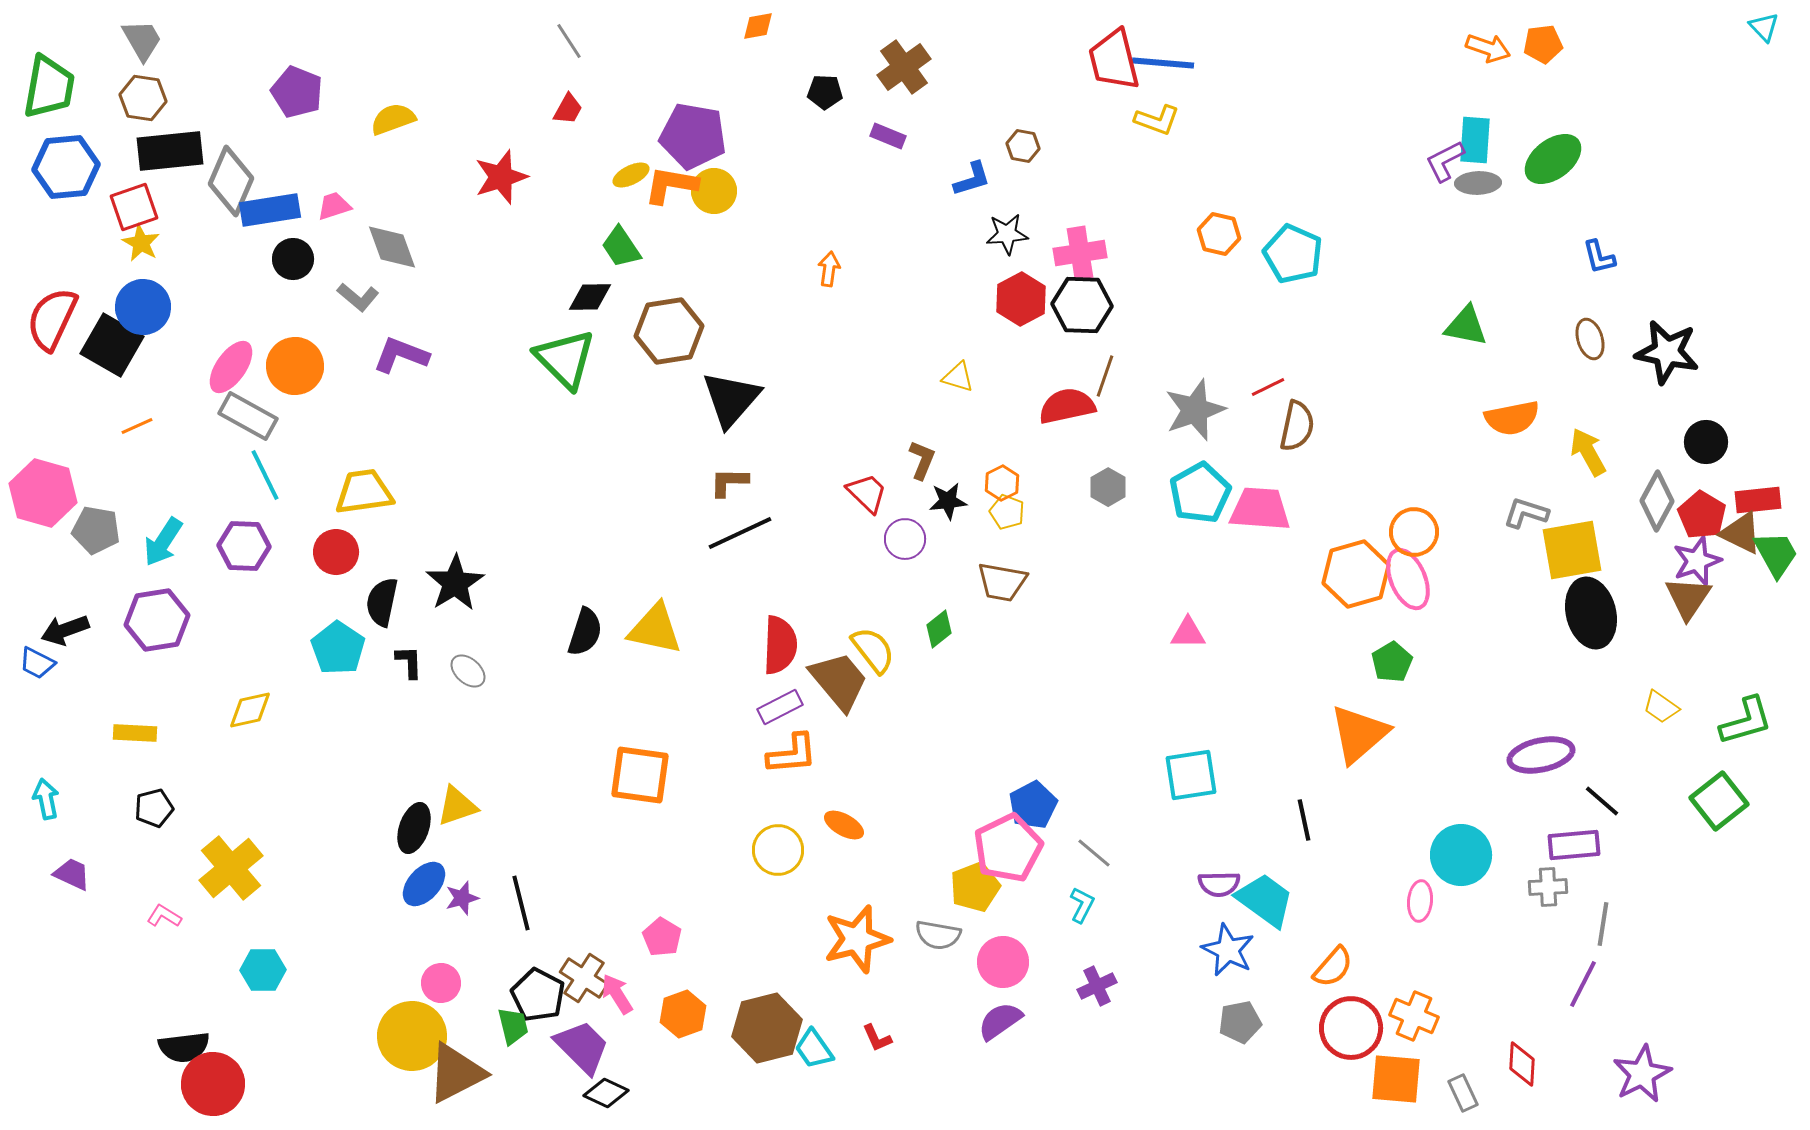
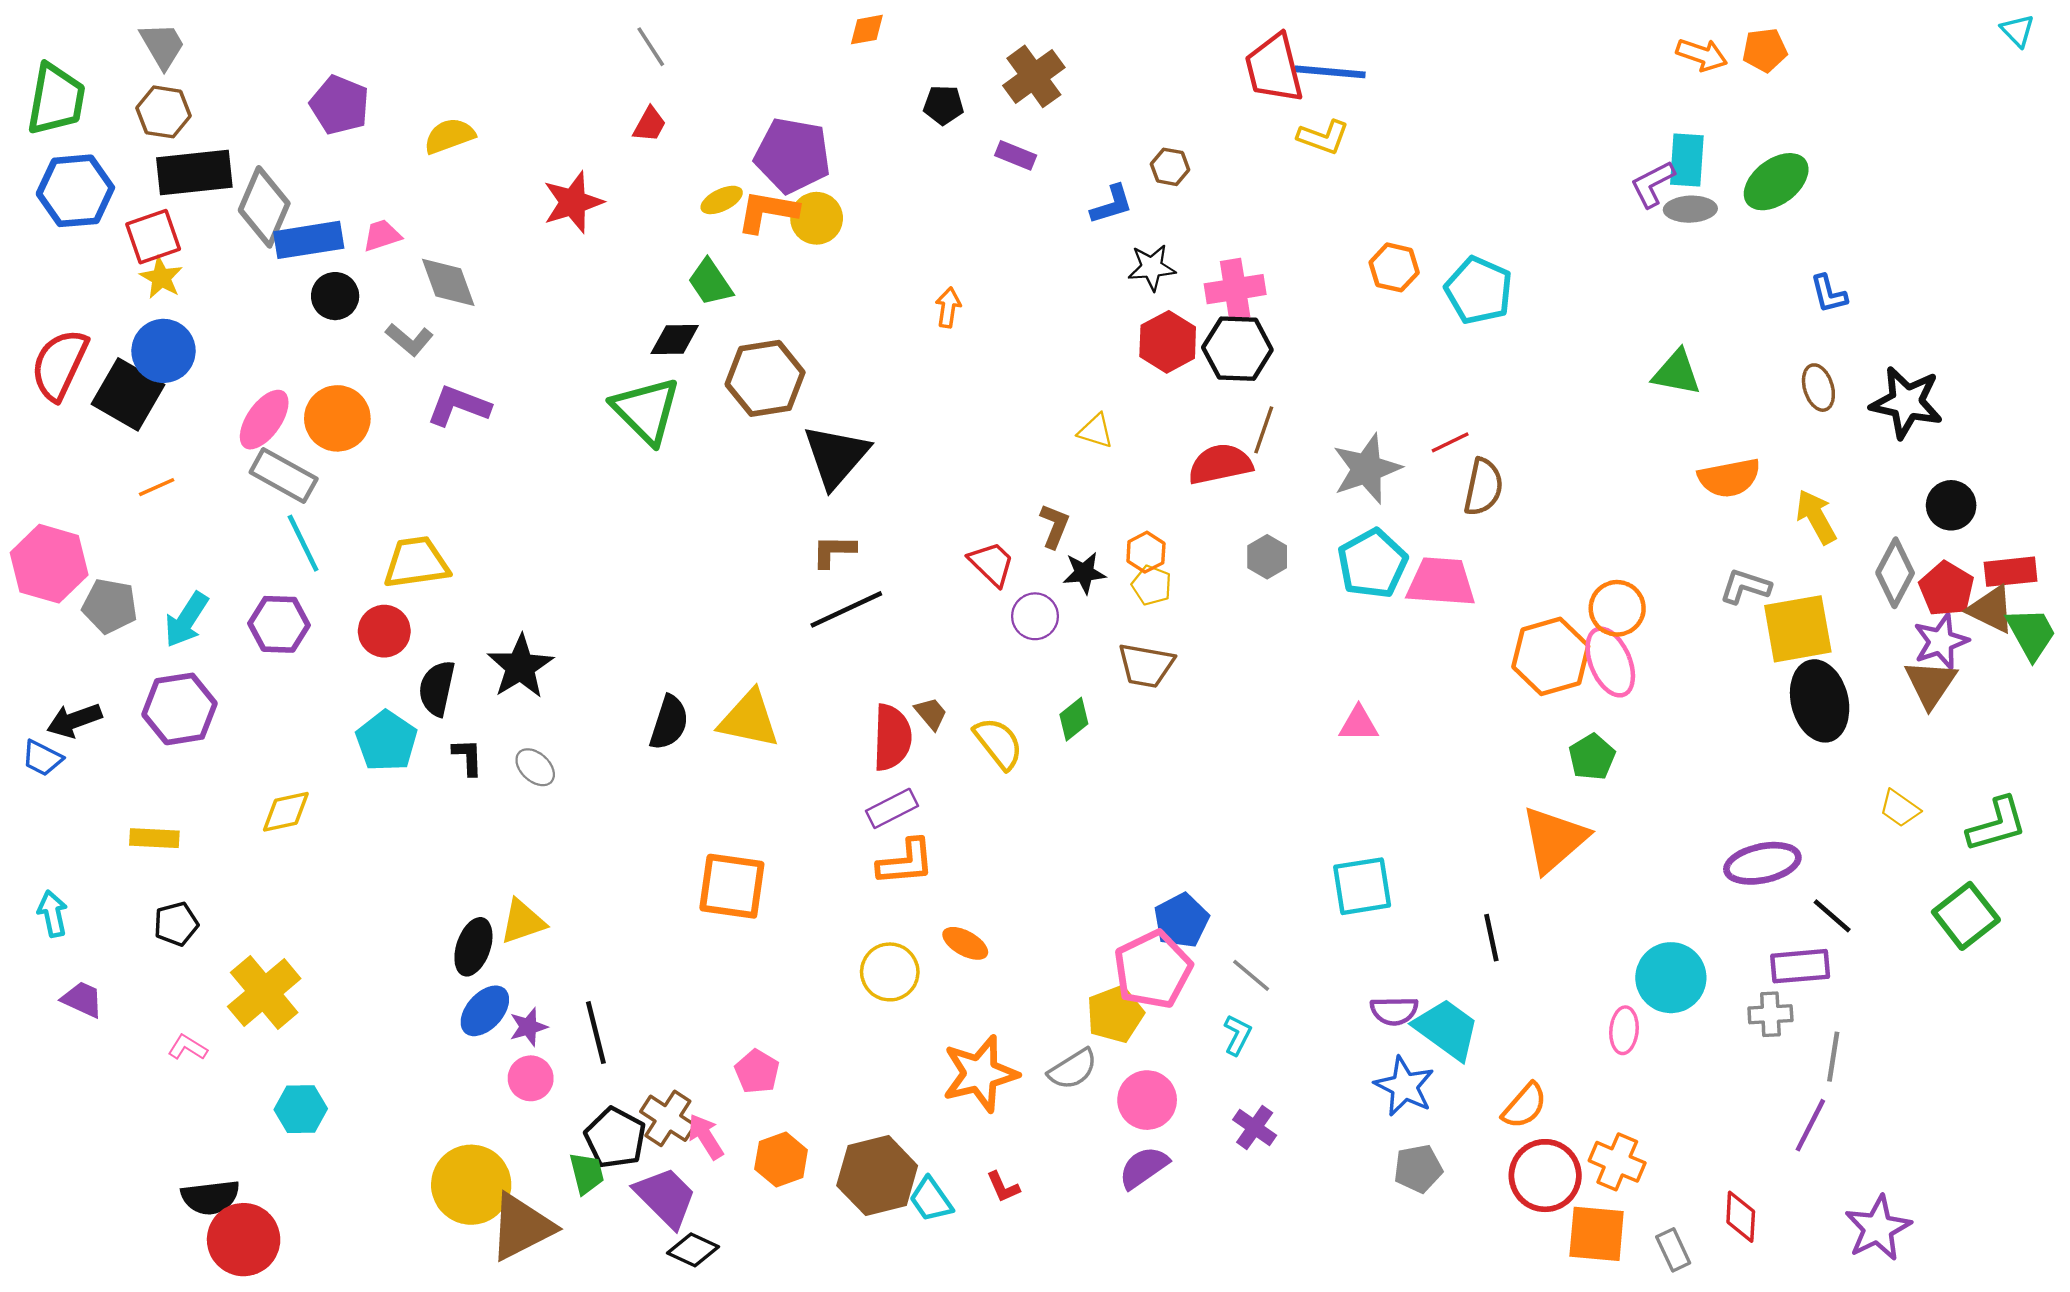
brown trapezoid: (839, 681) -> (931, 713), moved, size x0.5
gray semicircle: (938, 935) -> (1073, 1069), turned -42
pink circle: (441, 983) -> (531, 1078), moved
purple cross: (1097, 986) -> (1255, 1127), turned -30

